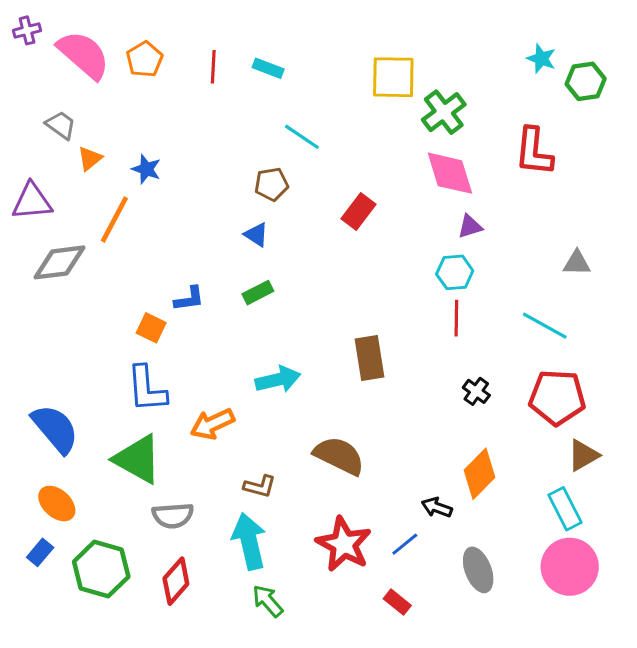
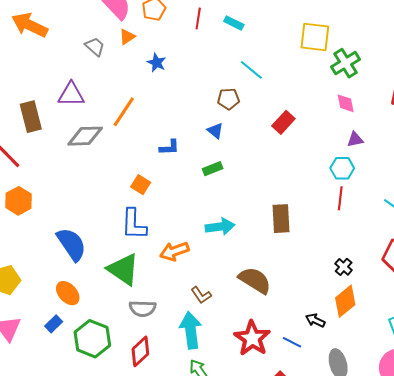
orange triangle: (90, 159) -> (127, 37), moved
blue star: (146, 169) -> (157, 63), moved
pink diamond: (450, 173) -> (346, 103), size x0.6
blue L-shape: (189, 299) -> (169, 147), moved
black cross: (476, 391) -> (344, 267), moved
brown L-shape: (260, 486) -> (201, 295), turned 35
blue line: (405, 544) -> (292, 342), turned 60

